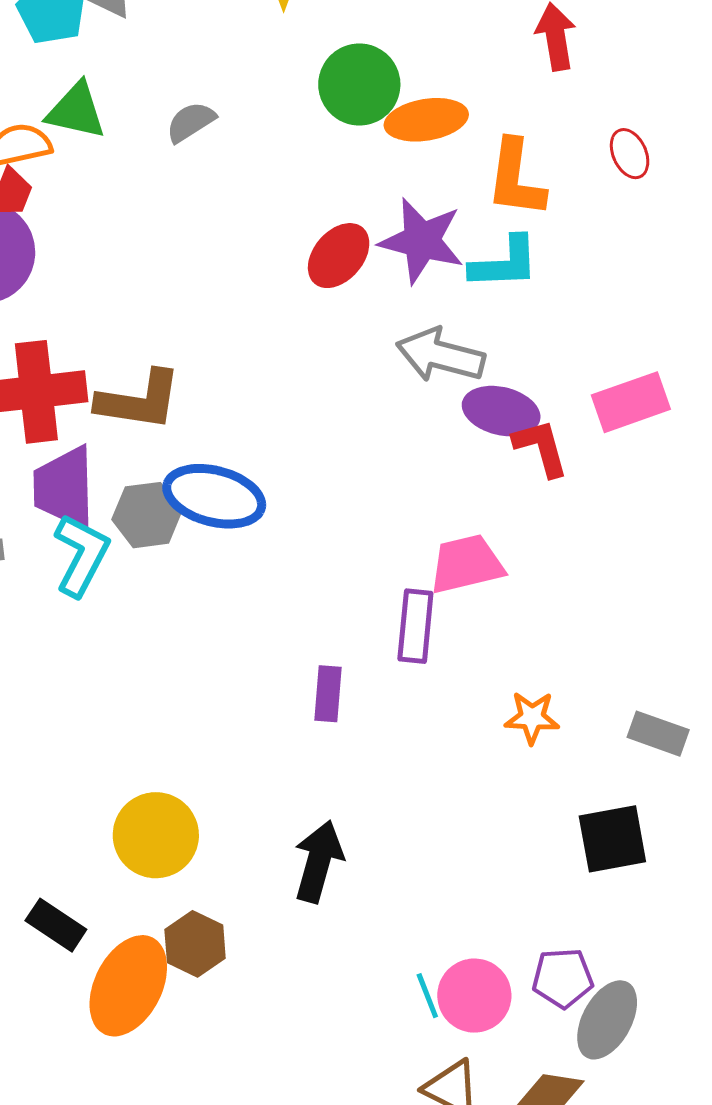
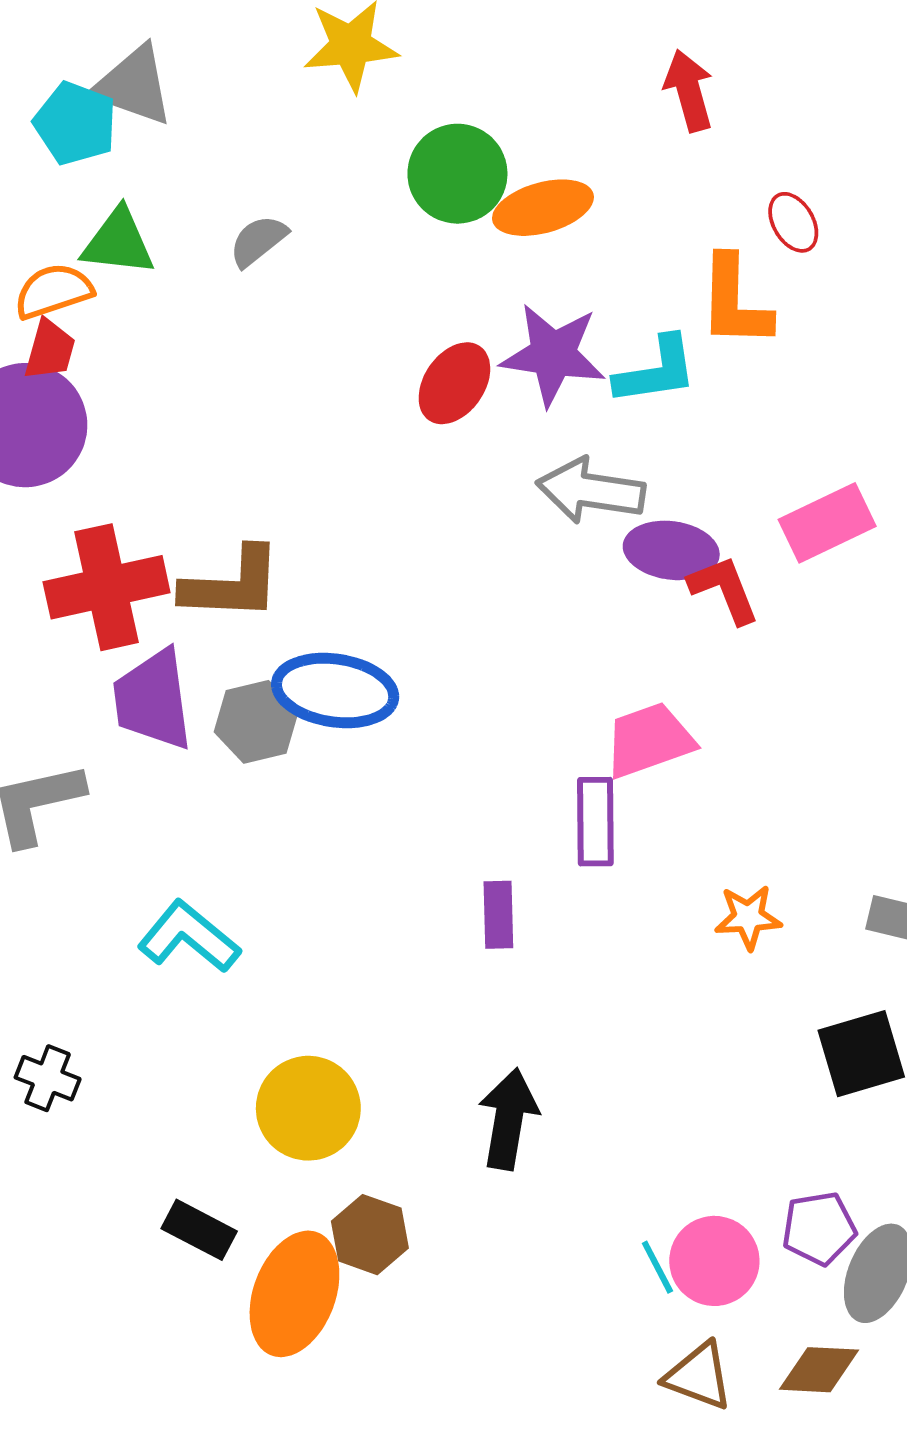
orange L-shape: (516, 179) -> (735, 302), moved
cyan L-shape: (81, 555) -> (189, 937), moved, turned -72

